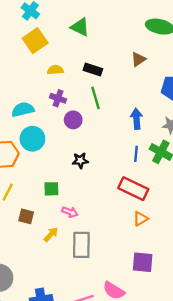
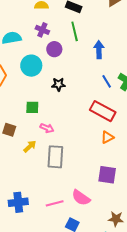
blue arrow: (136, 119) -> (99, 50), moved
cyan circle: (32, 139) -> (31, 66), moved
blue line: (136, 154) -> (107, 81), turned -40

